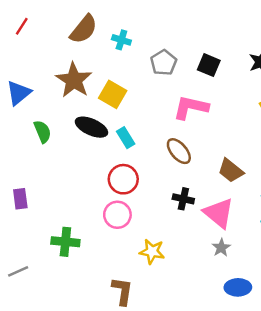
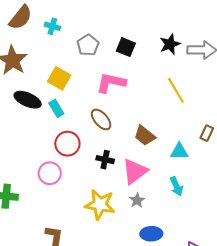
yellow square: (113, 94) -> (59, 78), moved
red circle: (123, 179) -> (67, 144), moved
pink triangle: (219, 213) -> (135, 171), turned 44
yellow star: (152, 251) -> (100, 204), moved, size x1.4

